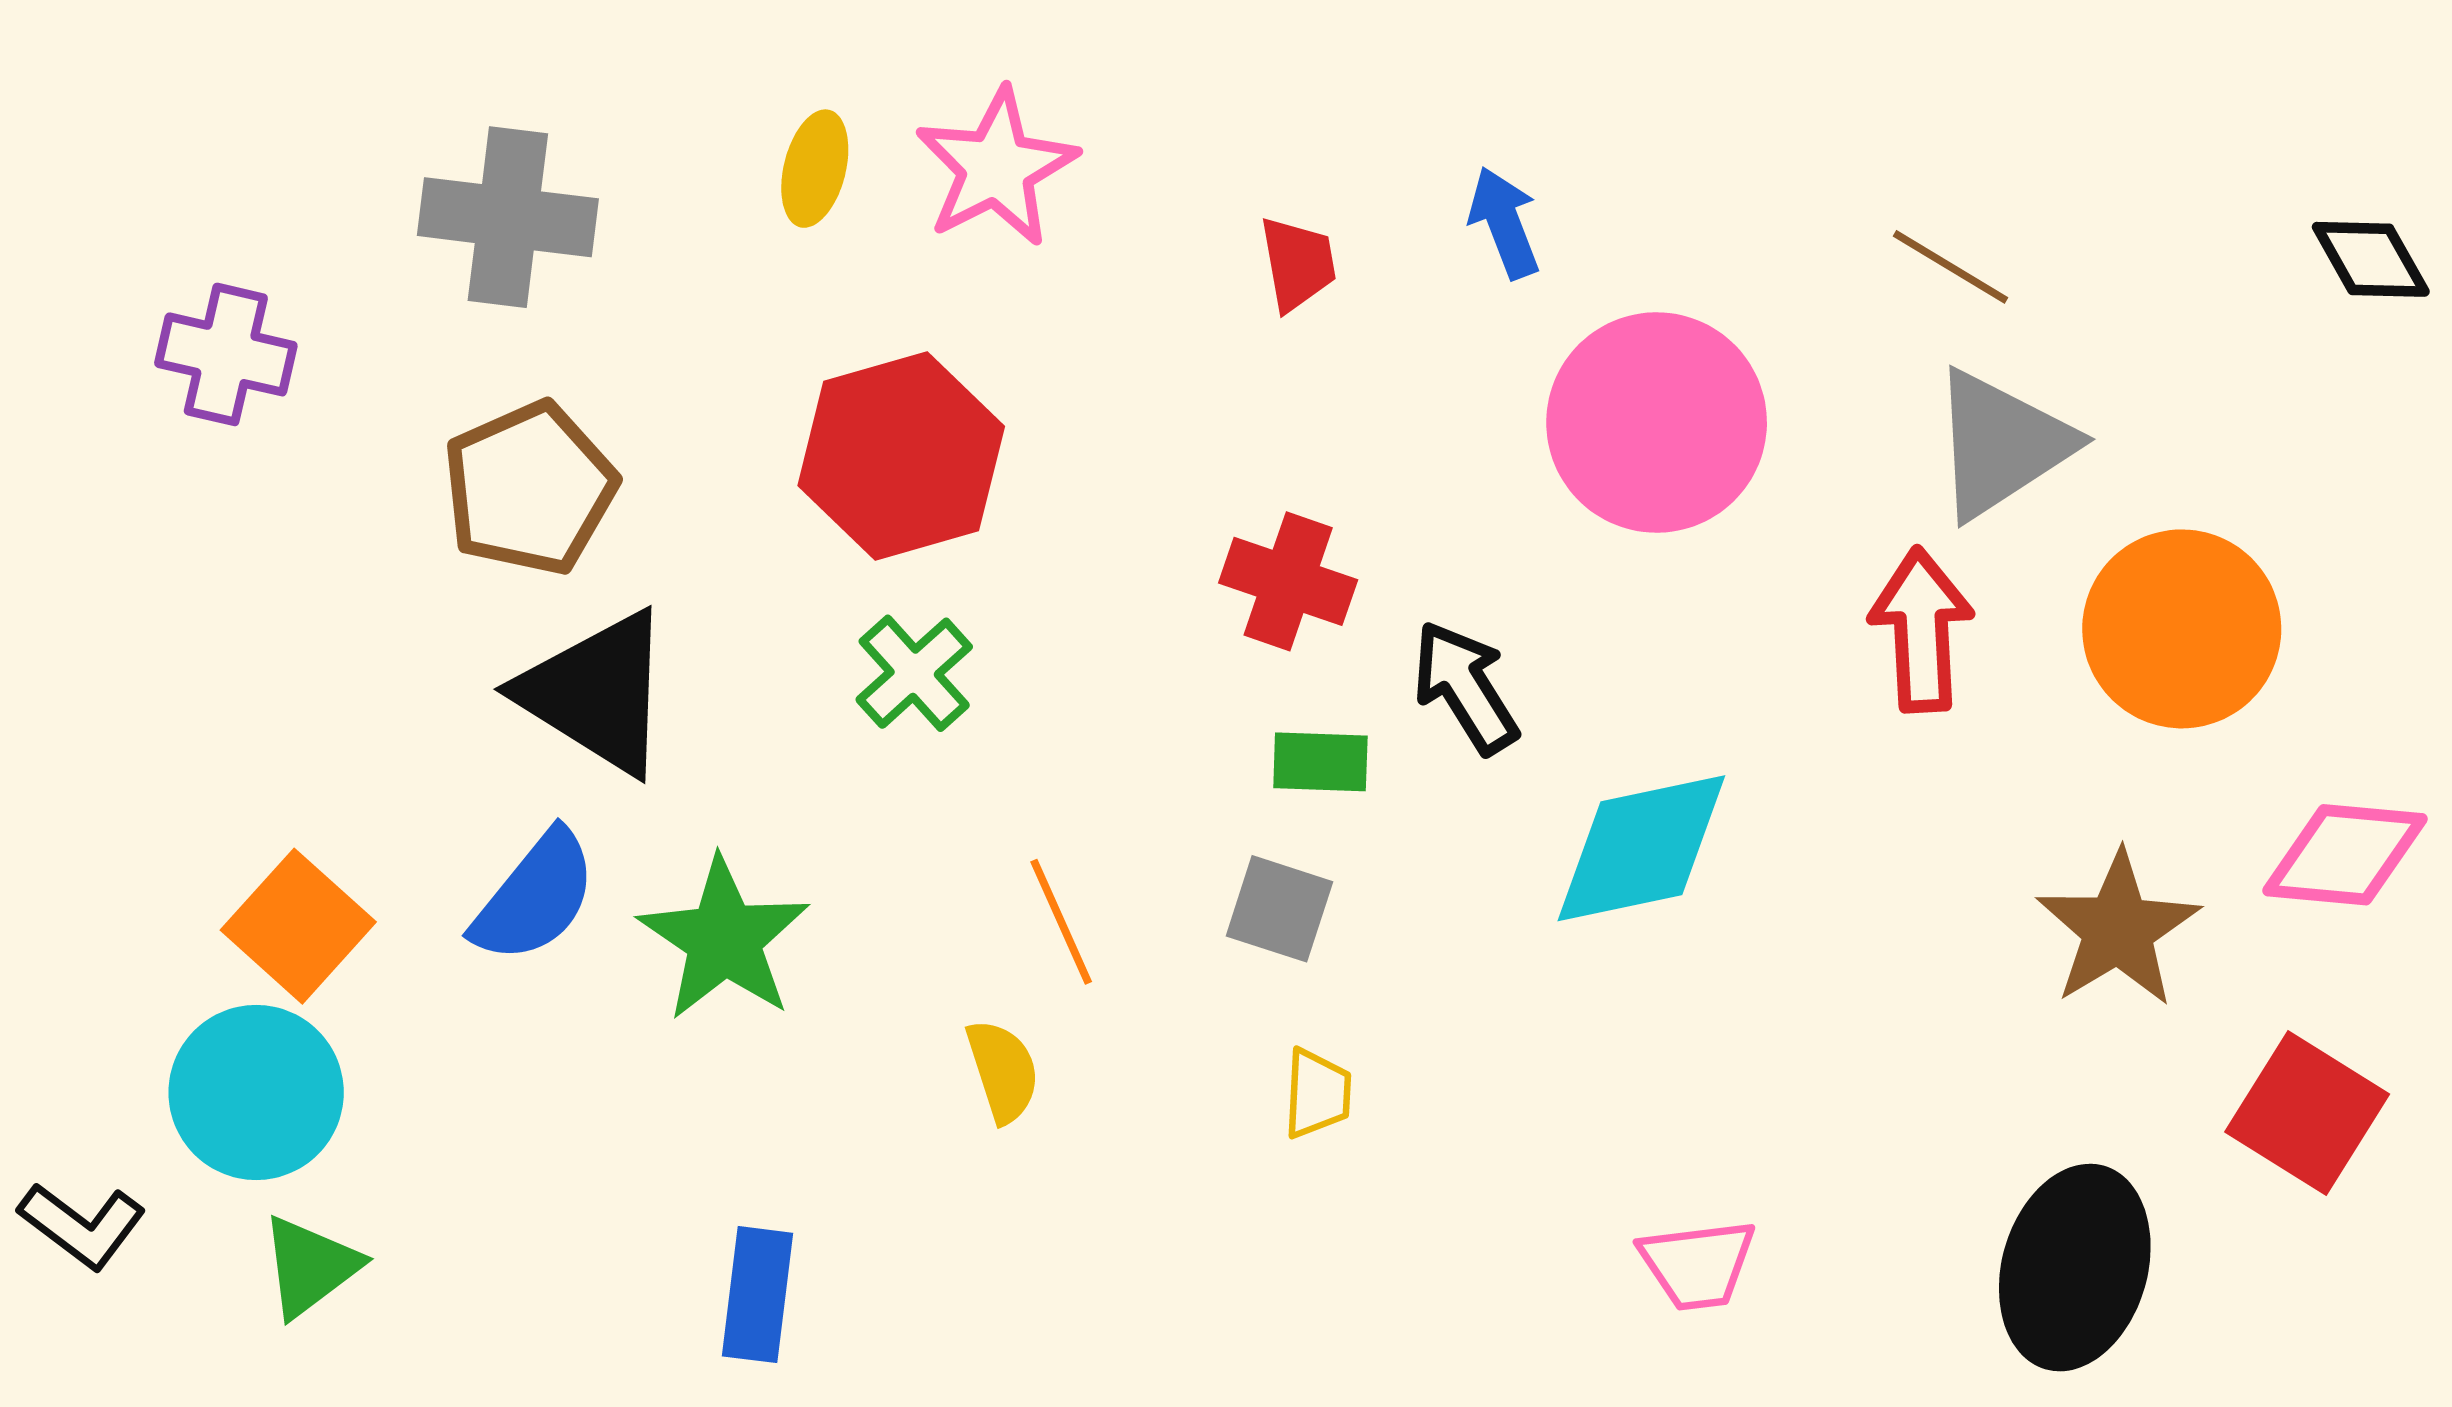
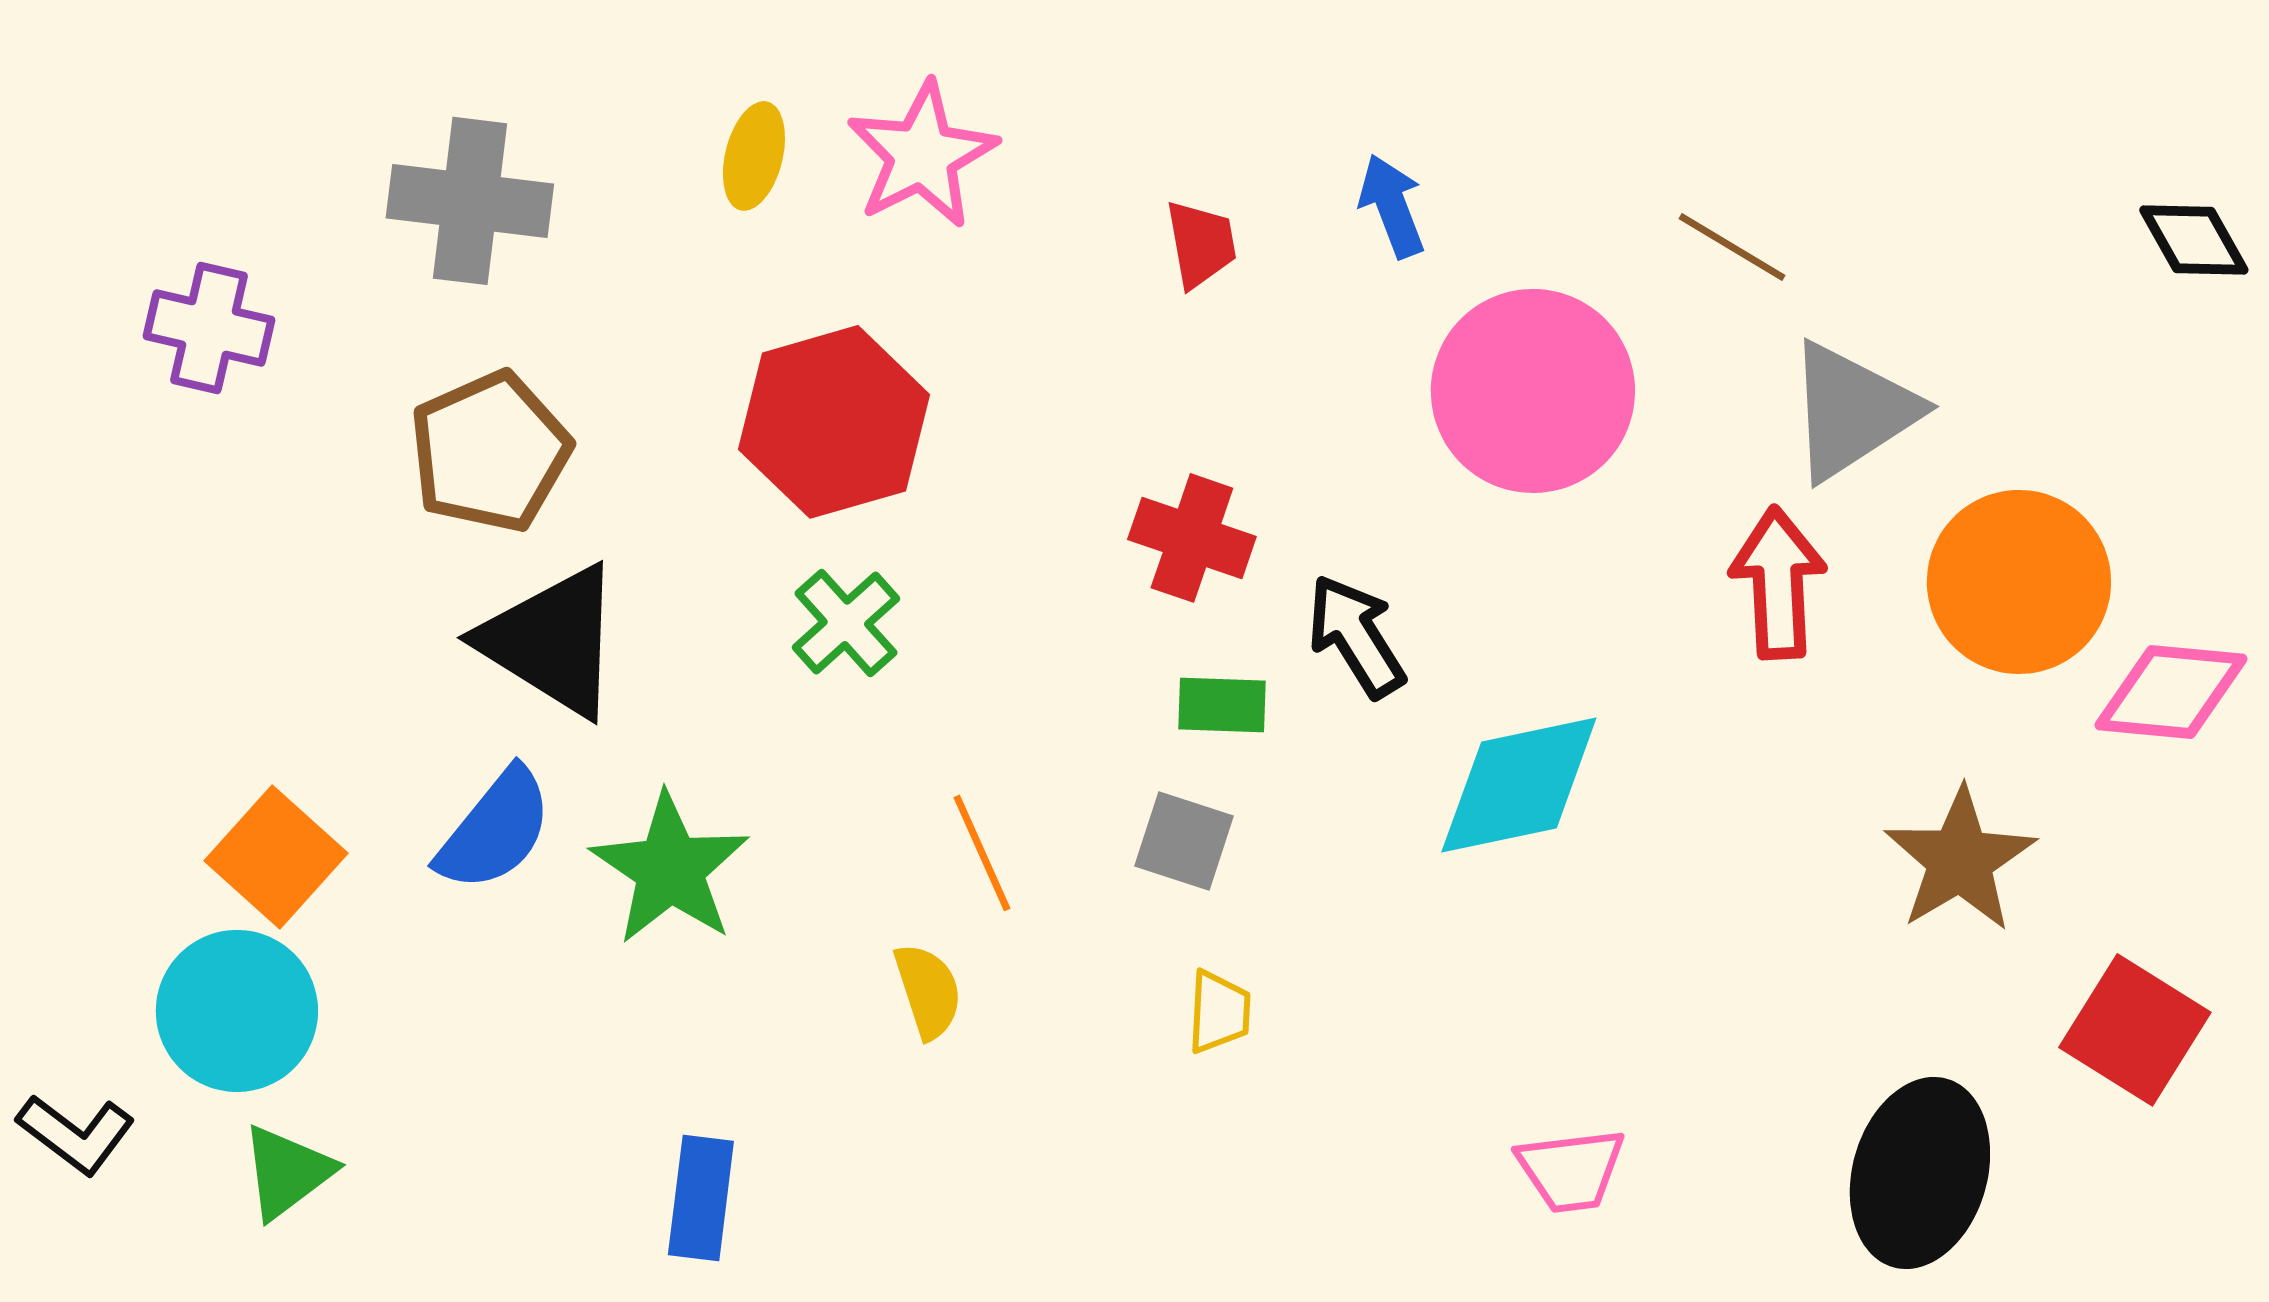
brown line: (1950, 267) -> (1732, 247), moved
pink diamond: (2345, 855) -> (2171, 692), moved

